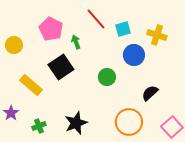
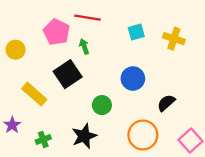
red line: (96, 19) -> (88, 18), moved, turned -40
blue circle: (134, 55) -> (133, 78), moved
green circle: (107, 77) -> (102, 105), moved

